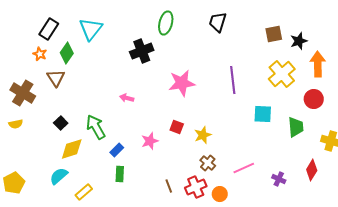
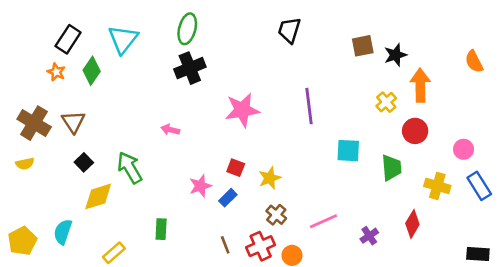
green ellipse: (166, 23) -> (187, 29), moved
yellow cross: (282, 74) -> (386, 102), moved, size x0.6
brown triangle: (56, 78) -> (73, 122), moved
blue rectangle: (117, 150) -> (228, 198), moved
cyan semicircle: (59, 176) -> (63, 232), moved, turned -30
purple cross: (279, 179) -> (369, 236), turned 32

